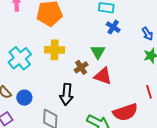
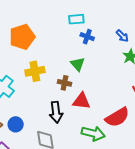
brown cross: (81, 67) -> (65, 83), turned -32
red triangle: (103, 76) -> (81, 101), moved

